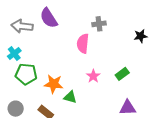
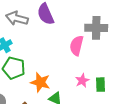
gray cross: (99, 24) -> (96, 28), size x1.5
green rectangle: (122, 74) -> (101, 85), moved, turned -64

